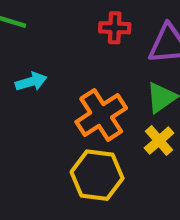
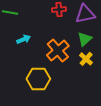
yellow hexagon: (97, 175) -> (38, 79), moved

